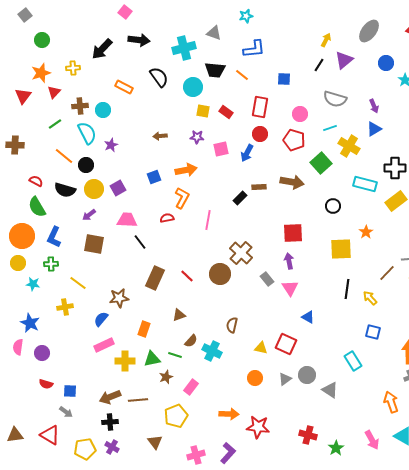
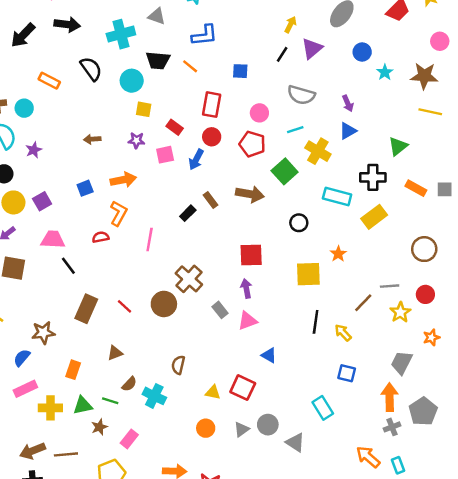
red rectangle: (226, 112) -> (175, 127), moved
brown rectangle: (259, 187) -> (210, 200), turned 56
pink triangle: (290, 288) -> (247, 321), turned 42
orange arrow: (391, 402) -> (368, 457), turned -30

